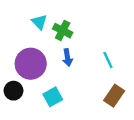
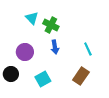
purple circle: (31, 64) -> (25, 52), size x0.7
brown rectangle: (114, 96) -> (81, 76), moved

